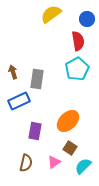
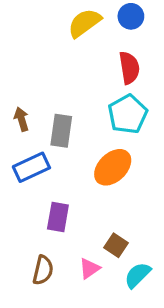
blue circle: (87, 19) -> (131, 16), moved
orange ellipse: (68, 121) -> (113, 167), moved

